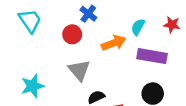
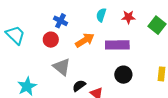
cyan semicircle: (138, 27) -> (101, 15), moved

